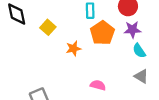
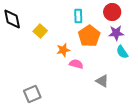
gray triangle: (141, 76) -> (102, 81), moved
pink semicircle: (98, 85) -> (76, 64), moved

